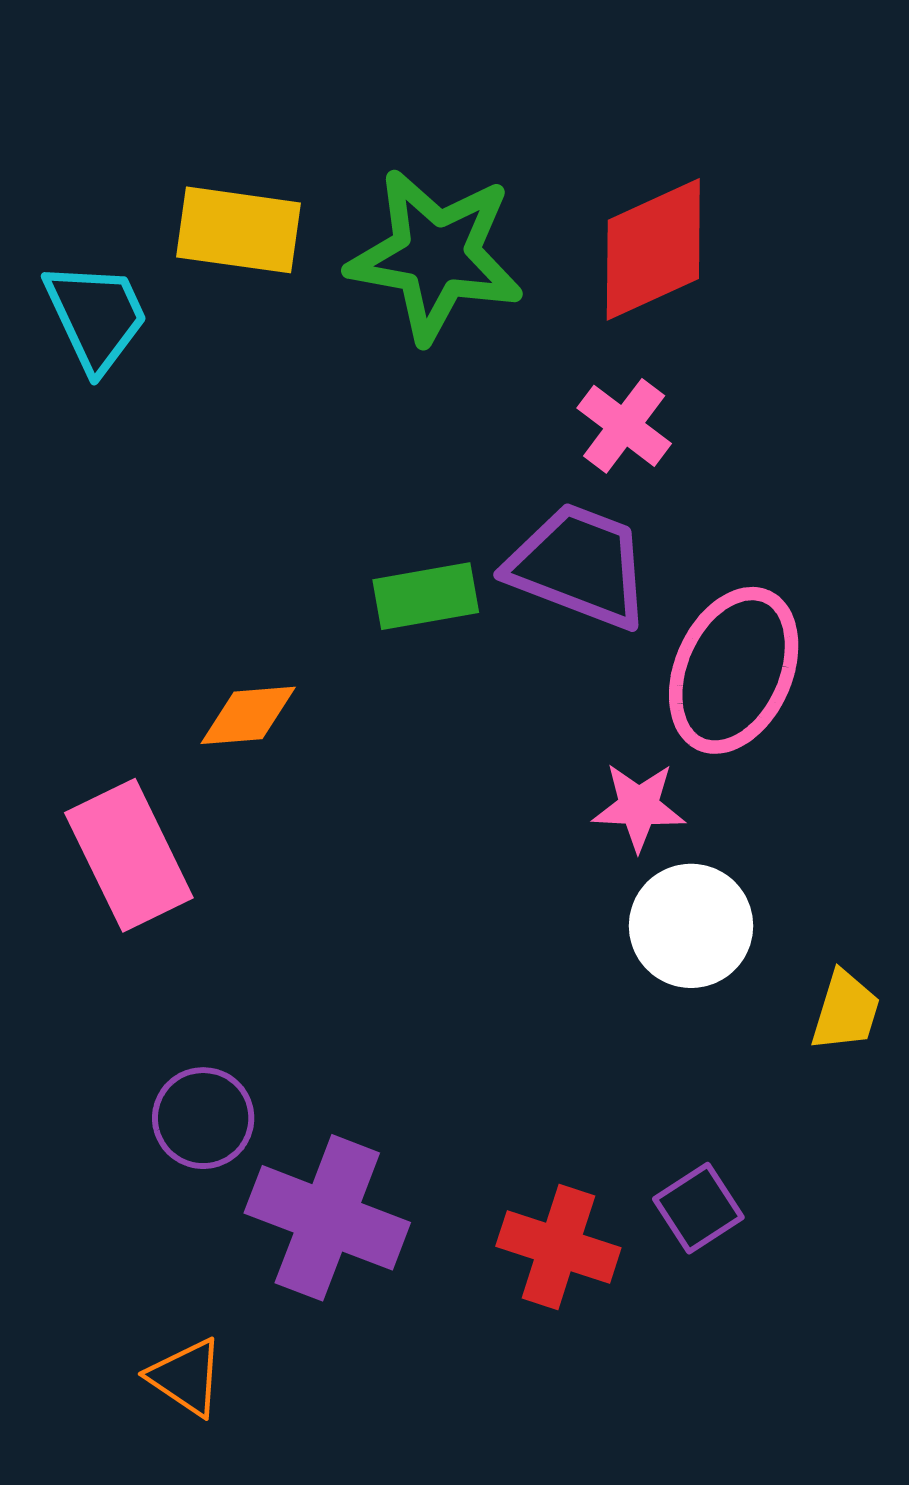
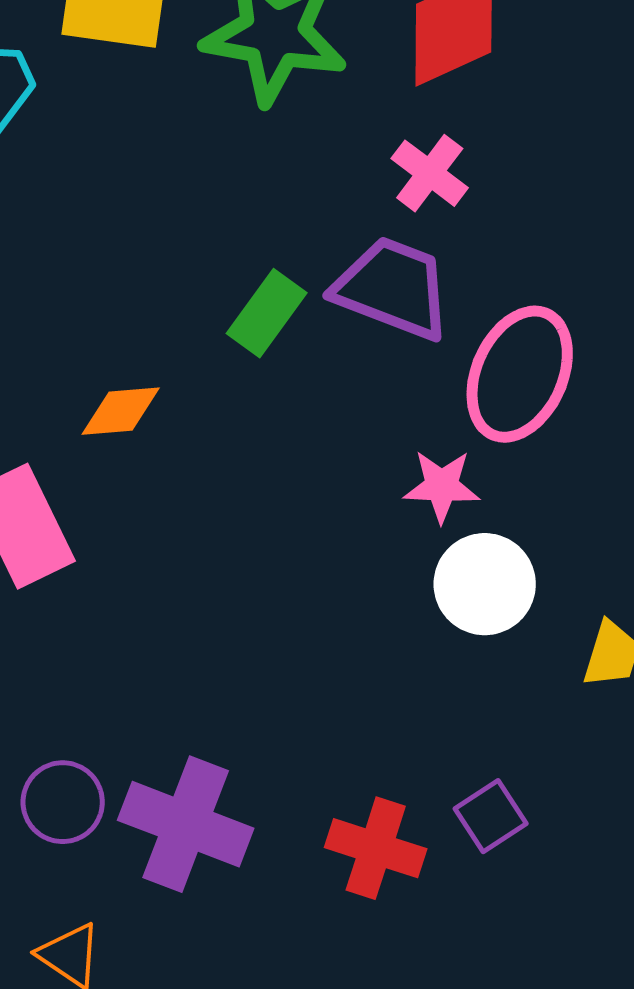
green rectangle: (426, 596) -> (267, 313), turned -44
purple circle: (203, 1118) -> (63, 802), moved

